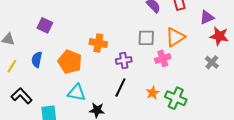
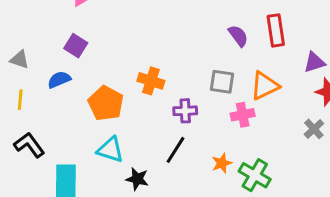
blue semicircle: (37, 60) -> (59, 80), moved, turned 49
yellow line: (12, 66) -> (20, 100), turned -32

